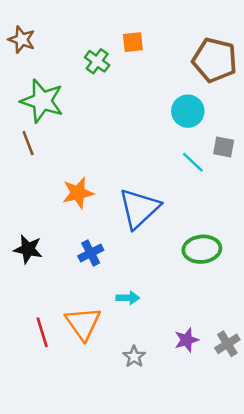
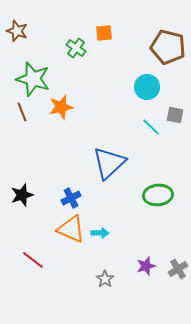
orange star: (78, 193) -> (61, 107), moved
black star: (28, 249) -> (22, 195), turned -30
orange triangle: (83, 323) -> (71, 229), moved, turned -32
red line: (42, 332) -> (33, 260), turned -35

